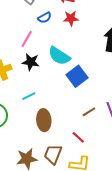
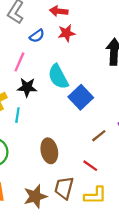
cyan semicircle: (59, 56) -> (58, 77), turned 35
cyan line: (29, 96) -> (17, 115), moved, turned -48

